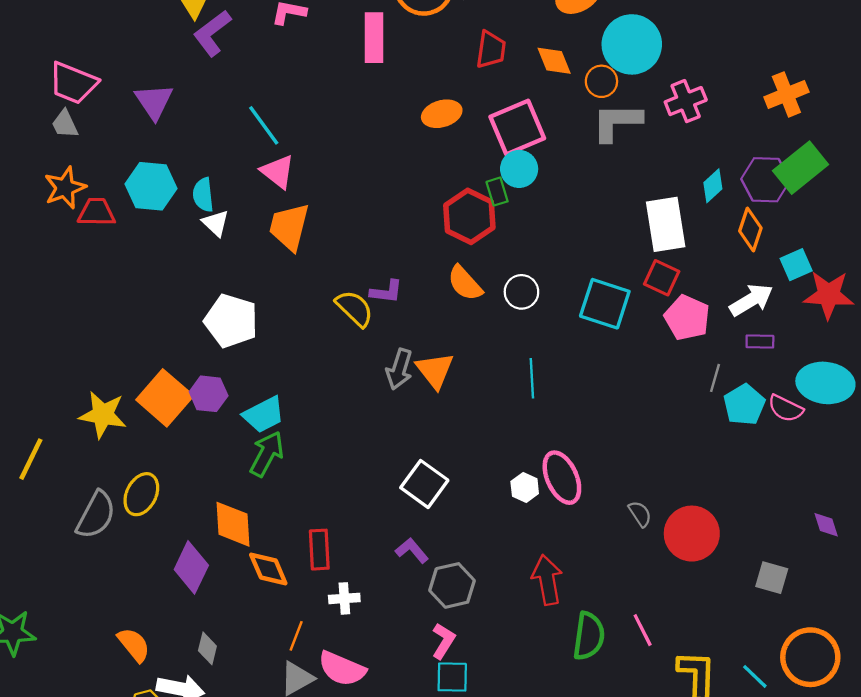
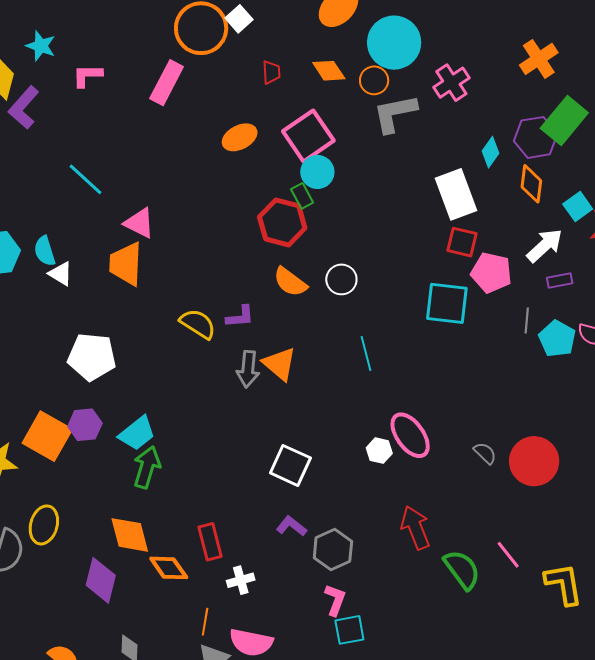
pink rectangle: (374, 38) -> (167, 83), turned 39
red trapezoid: (491, 50) -> (271, 72), size x0.7
pink triangle: (278, 172) -> (139, 223), moved
purple L-shape: (386, 292) -> (240, 317), moved
cyan square: (605, 304) -> (447, 303), moved
green semicircle: (589, 636) -> (462, 570), turned -33

